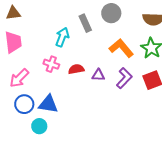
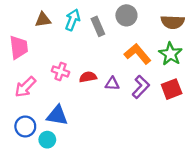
brown triangle: (13, 13) -> (43, 20), moved
cyan arrow: (62, 37) -> (73, 20), moved
blue circle: (24, 104) -> (25, 126), moved

